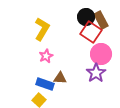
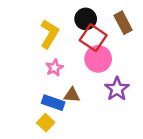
black circle: (86, 17) -> (86, 19), moved
red square: (91, 32) -> (93, 38), moved
pink circle: (101, 54) -> (98, 59), moved

